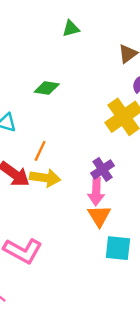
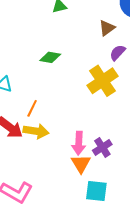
green diamond: (47, 88) -> (50, 57), moved
purple cross: (103, 169) -> (102, 147), moved

